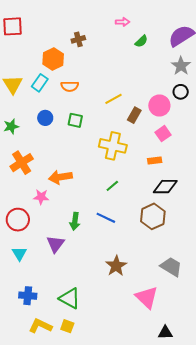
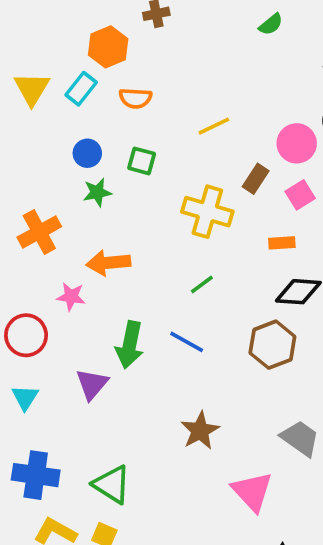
brown rectangle: (134, 115) -> (256, 179), moved
green star: (11, 126) -> (97, 192), moved
green arrow: (75, 221) -> (130, 345), size x1.4
blue cross: (28, 296) -> (36, 475), size x1.4

